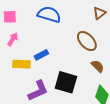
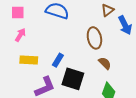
brown ellipse: (87, 41) -> (94, 38), turned 30
blue rectangle: (41, 55) -> (58, 60), moved, turned -32

